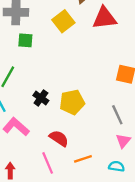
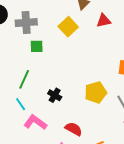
red triangle: (104, 18) -> (104, 21), size x0.7
yellow pentagon: (72, 102) -> (96, 92), moved

